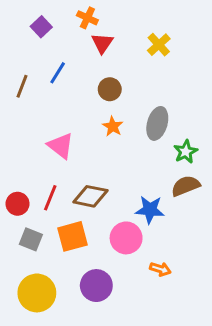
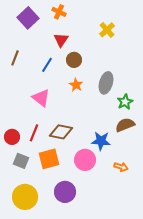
purple square: (41, 27) -> (28, 18), size x1.5
red triangle: (102, 43) -> (61, 40), moved
blue line: (58, 73) -> (47, 65), moved
orange arrow: (160, 269) -> (121, 167), moved

